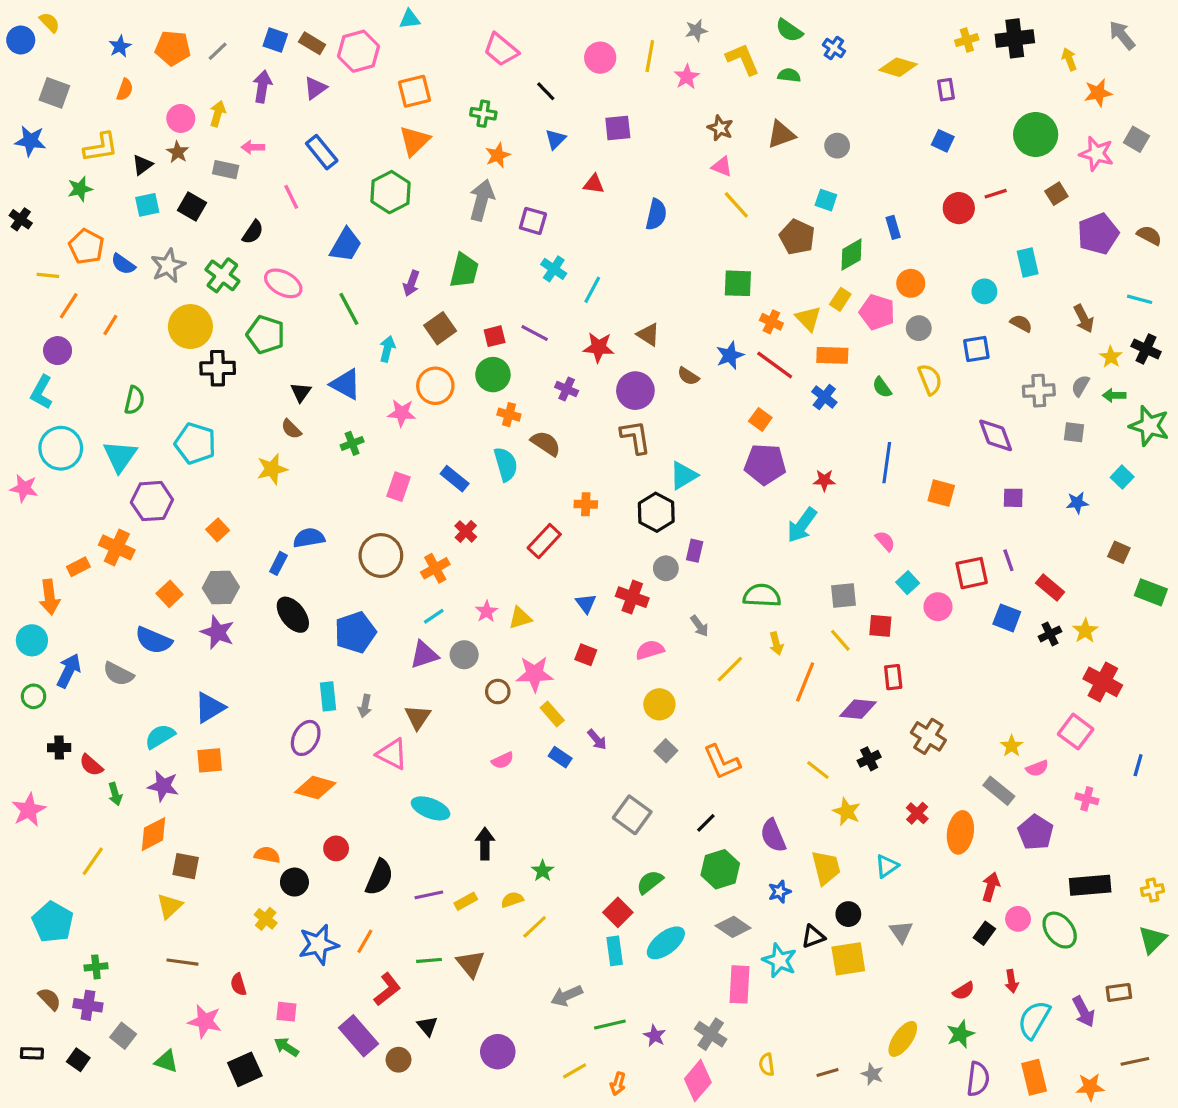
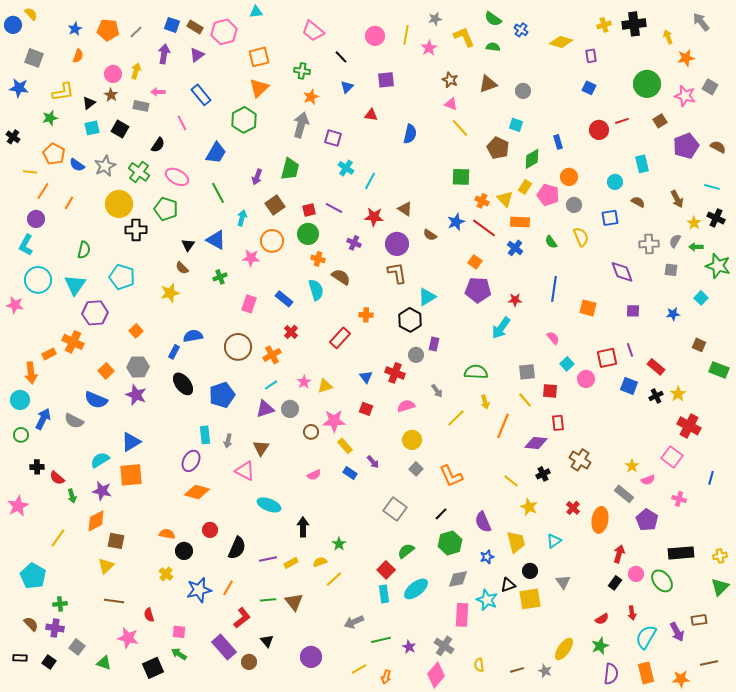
orange square: (210, 760) -> (131, 475), size x1.4
gray diamond: (733, 927) -> (458, 579), turned -45

